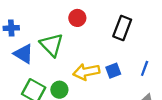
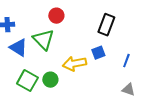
red circle: (77, 18) -> (56, 16), moved
blue square: (113, 71) -> (98, 53), moved

